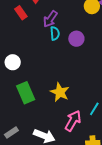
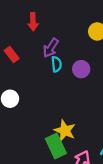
red rectangle: (21, 13) -> (12, 54), moved
green rectangle: (26, 93) -> (56, 146), moved

